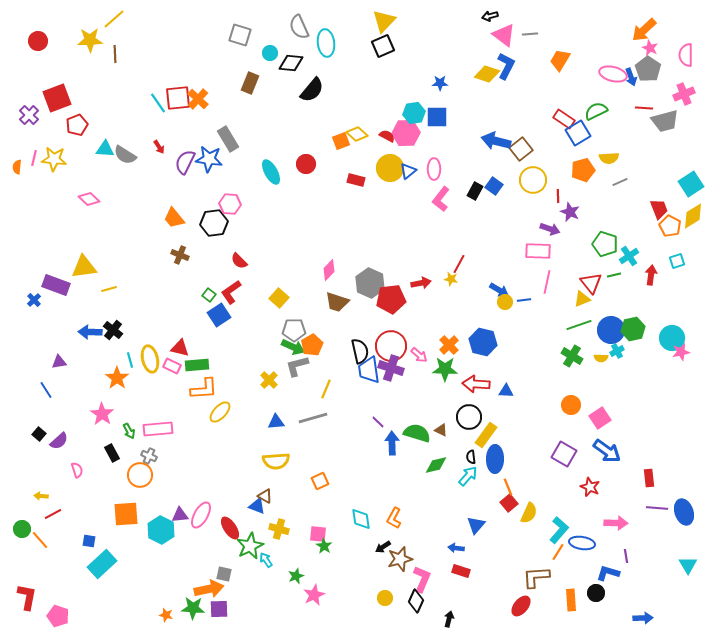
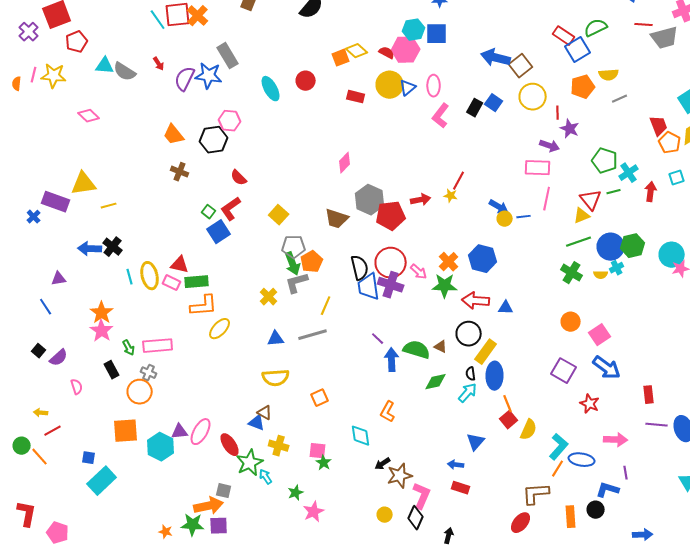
pink diamond: (329, 270) -> (345, 163), moved
green arrow: (293, 347) -> (293, 264), turned 45
orange star: (117, 378) -> (102, 313), moved
orange L-shape: (394, 518) -> (388, 412), moved

